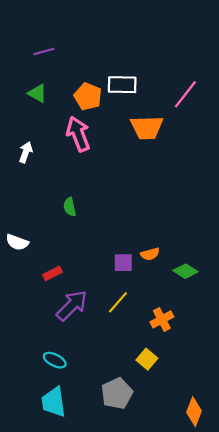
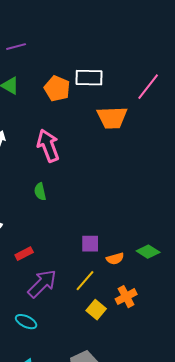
pink arrow: (78, 134) -> (48, 146), moved
orange semicircle: (150, 254) -> (115, 259), moved
yellow square: (147, 359) -> (96, 310), moved
cyan ellipse: (55, 360) -> (26, 322), moved

